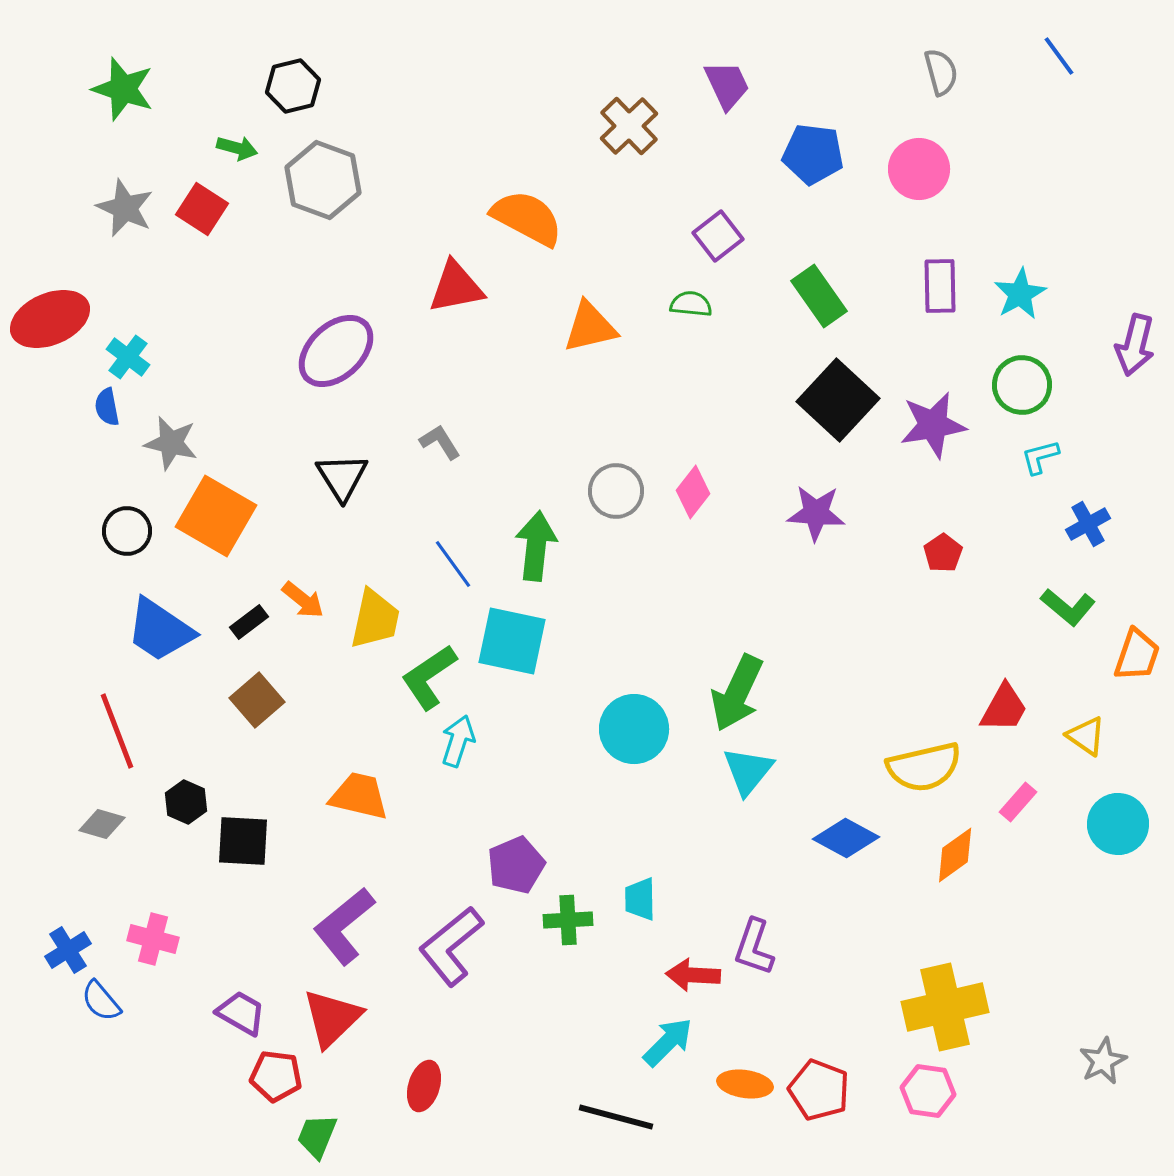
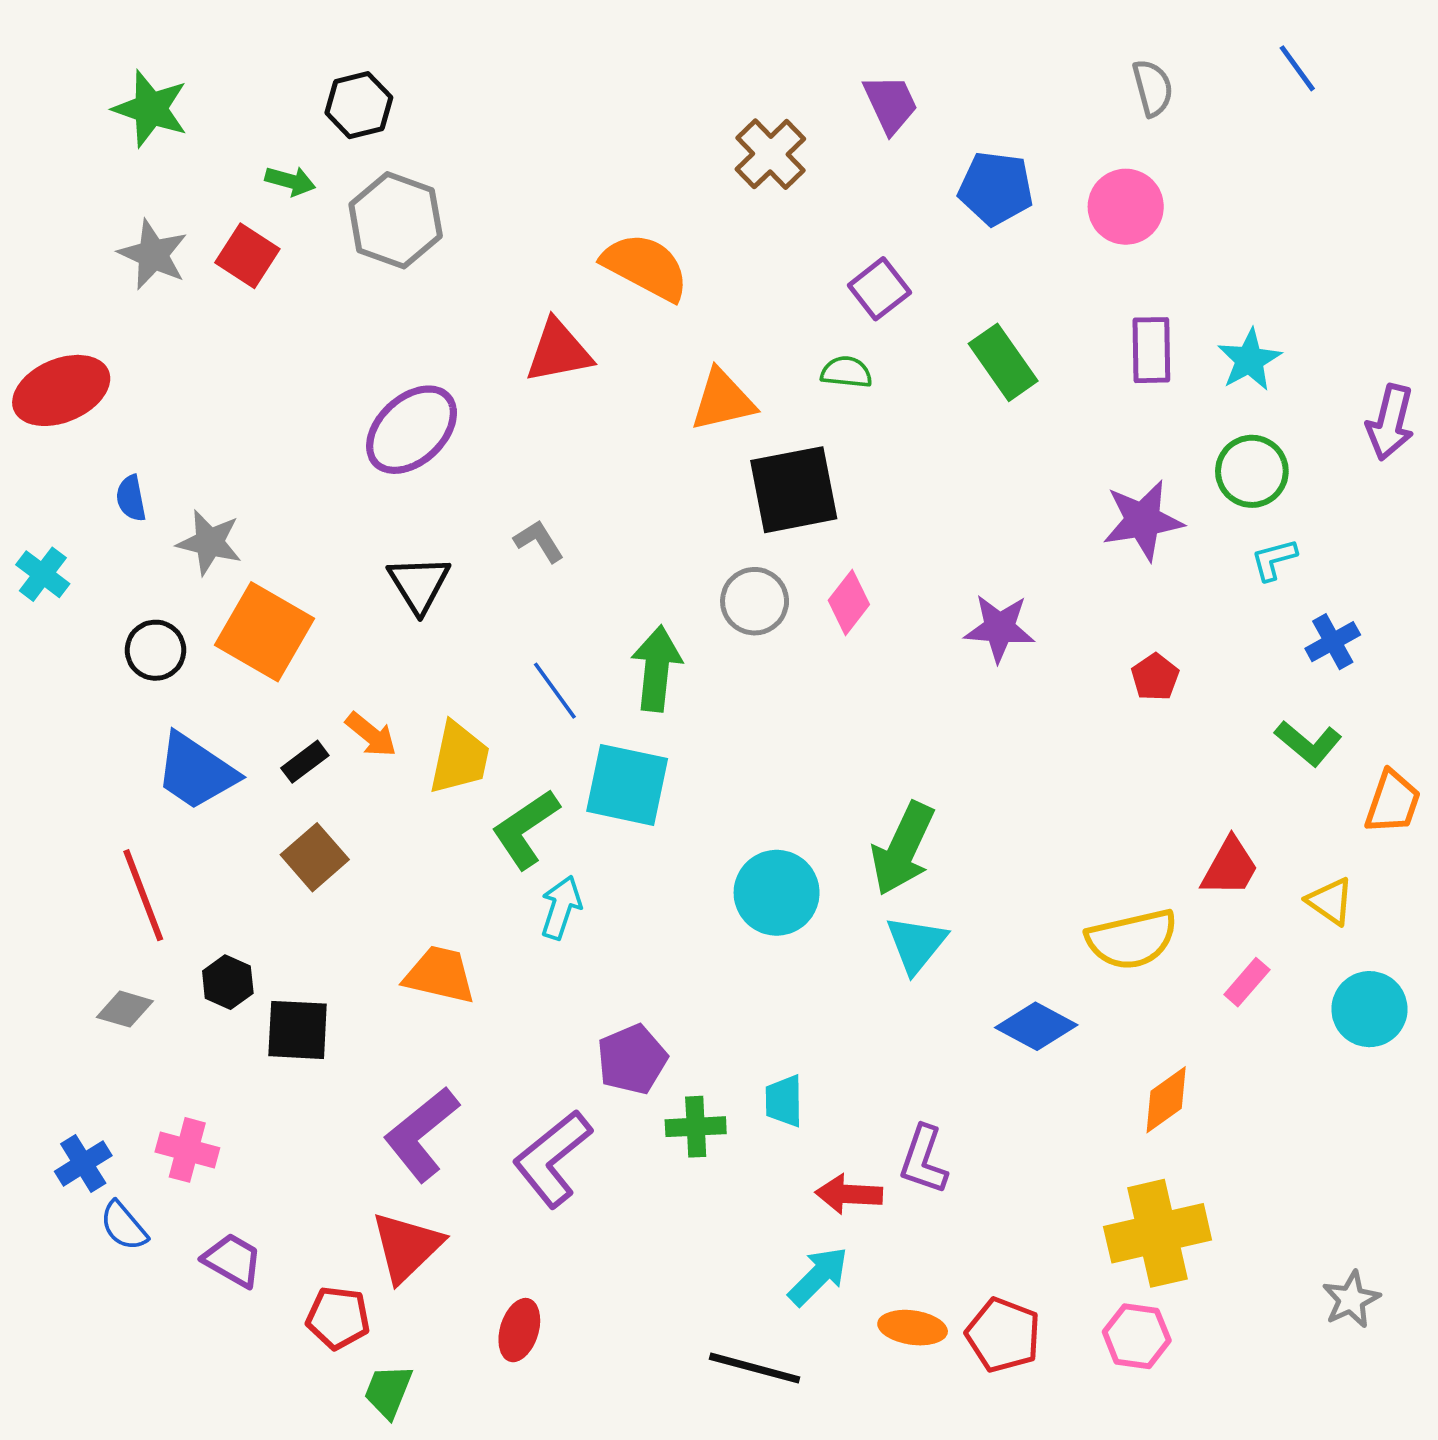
cyan cross: (128, 357) -> (43, 574), moved
black square: (838, 400) -> (794, 490), moved, turned 36
orange diamond: (955, 855) -> (1166, 1100), moved
purple trapezoid: (241, 1013) -> (233, 1260), moved

